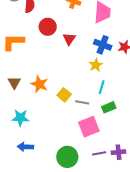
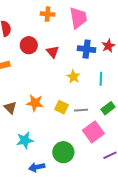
yellow star: (96, 65) -> (73, 77), moved
cyan line: (102, 87) -> (101, 79), moved
green circle: (67, 157) -> (63, 152), moved

